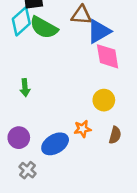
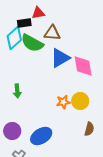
brown triangle: (81, 15) -> (52, 33), moved
blue triangle: (99, 31) -> (60, 58), moved
orange star: (83, 129) -> (63, 102), moved

